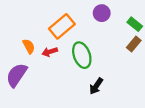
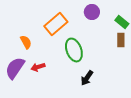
brown rectangle: (134, 44) -> (121, 40), turned -40
red arrow: (50, 52) -> (38, 67), moved

